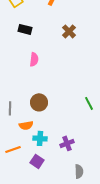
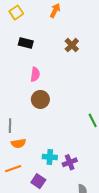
brown circle: (39, 102) -> (40, 99), moved
orange semicircle: (26, 125) -> (18, 143), moved
cyan cross: (40, 138) -> (50, 157), moved

